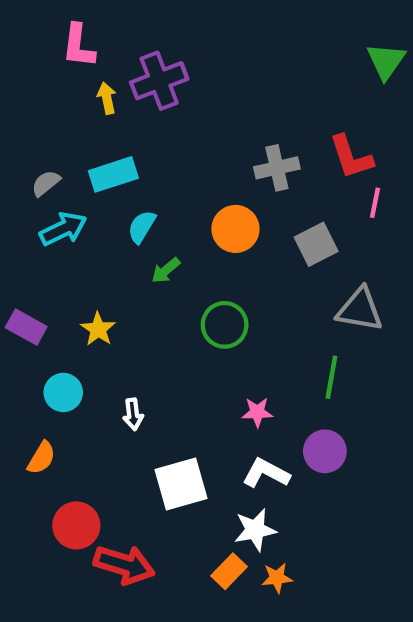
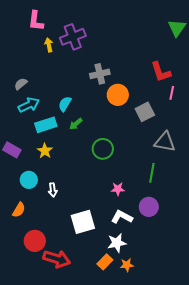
gray cross: (277, 168) -> (100, 74), moved
cyan rectangle: (113, 174) -> (46, 125), moved
orange circle: (235, 229) -> (118, 95), moved
white arrow: (133, 414) -> (53, 190), moved

